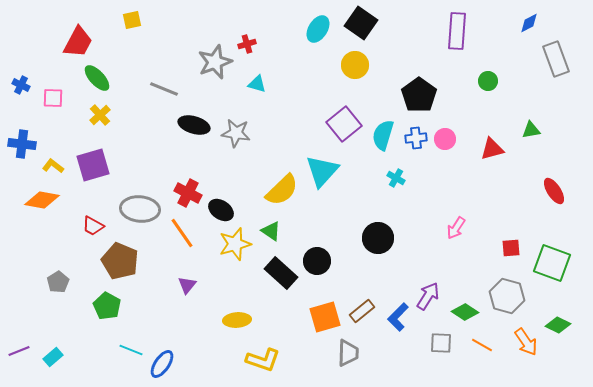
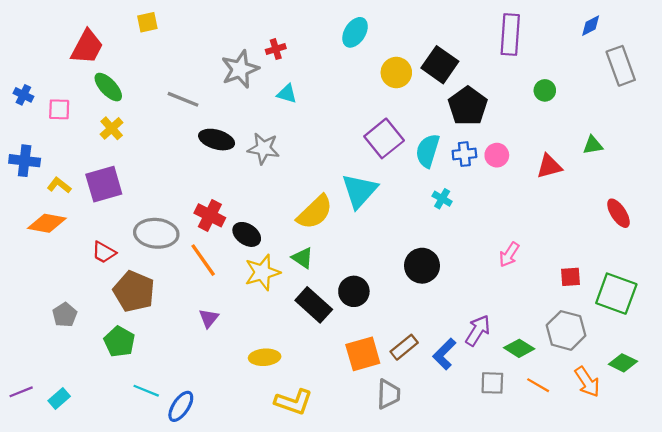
black square: (361, 23) -> (440, 65), moved

